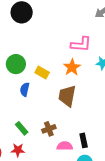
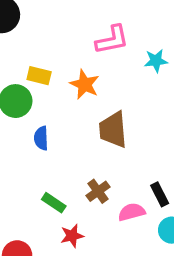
orange star: (72, 67) -> (85, 84), moved
yellow rectangle: (42, 72) -> (39, 76), moved
red star: (18, 150) -> (72, 236), moved

